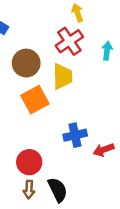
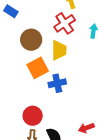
blue cross: (75, 135) -> (57, 83), moved
red arrow: (104, 150) -> (86, 128), moved

